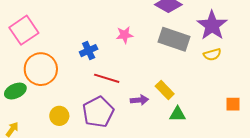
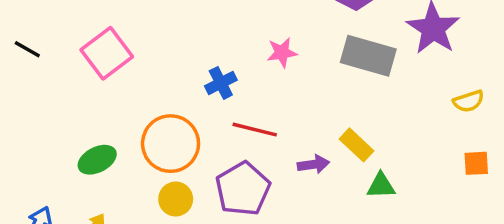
yellow semicircle: (212, 54) -> (469, 101), moved
orange circle: (41, 69) -> (171, 144), moved

